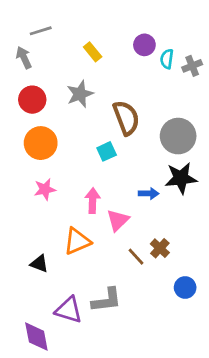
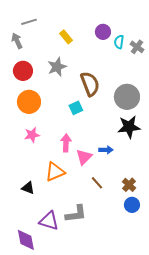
gray cross: (192, 66) -> (137, 47), turned -32
blue arrow: (149, 194) -> (106, 150), moved
brown cross: (160, 248) -> (129, 185), moved

